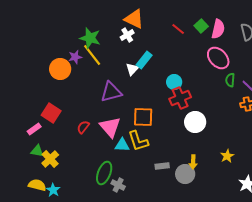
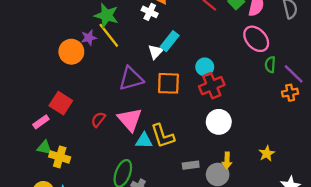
white cross: (127, 35) -> (150, 12), turned -32
orange square: (143, 117) -> (168, 83), moved
white circle: (195, 122) -> (219, 122), moved
yellow cross: (50, 159) -> (60, 157), turned -30

